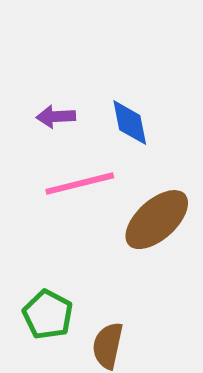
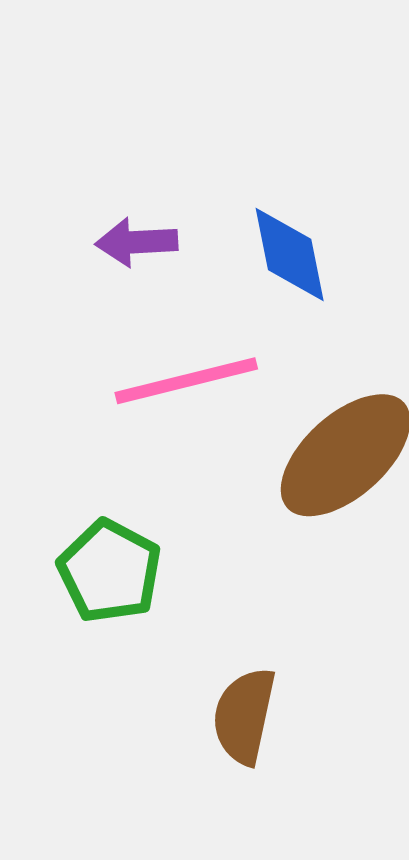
green pentagon: (48, 315) -> (110, 571), moved

